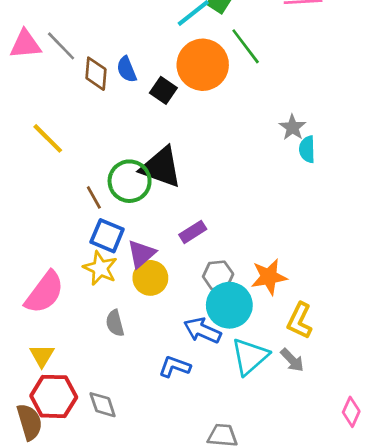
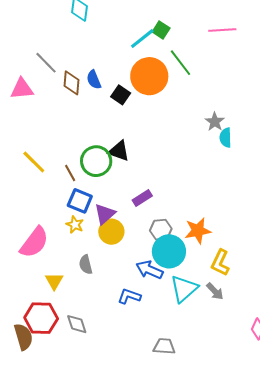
pink triangle: (25, 44) -> (22, 89), moved
yellow line: (48, 138) -> (34, 162), moved
black triangle: (161, 167) -> (119, 151), size x0.7
yellow star: (100, 268) -> (75, 225), size x0.7
yellow triangle: (42, 356) -> (54, 281), moved

